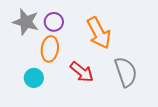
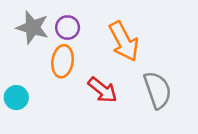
cyan circle: (34, 78) -> (16, 98), moved

